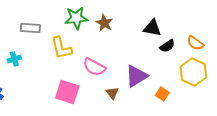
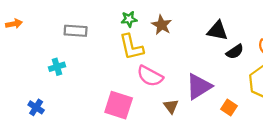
green star: (76, 18) -> (129, 19), size x0.6
yellow L-shape: (61, 48) -> (131, 47), moved

